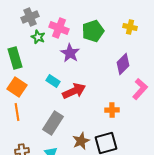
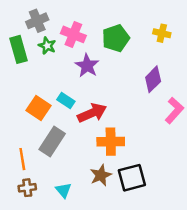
green rectangle: (15, 58) -> (19, 49), moved
orange square: (17, 87) -> (38, 108), moved
orange cross: (112, 110) -> (111, 142), moved, size x1.5
orange line: (17, 112) -> (22, 159), moved
gray rectangle: (53, 123) -> (52, 142), moved

